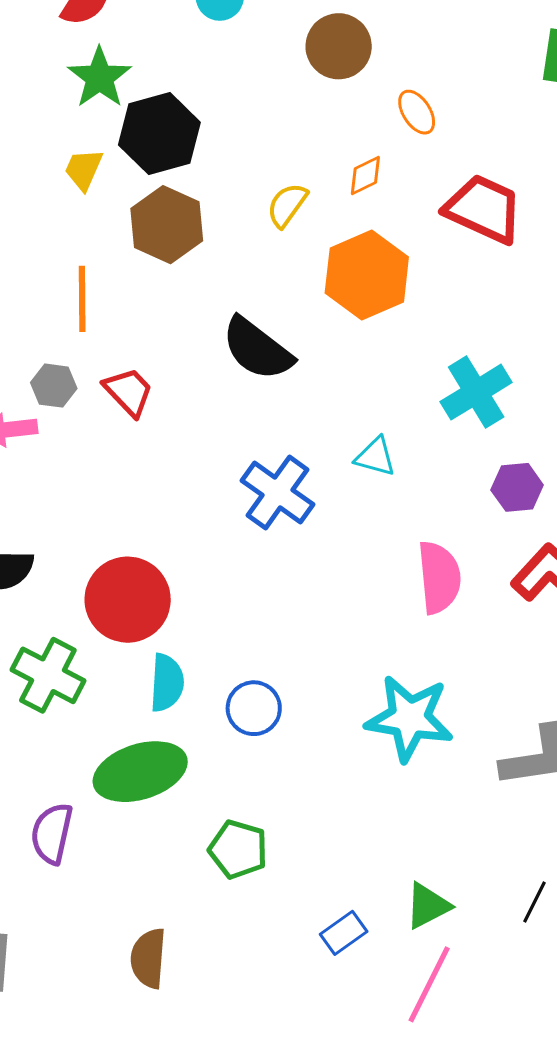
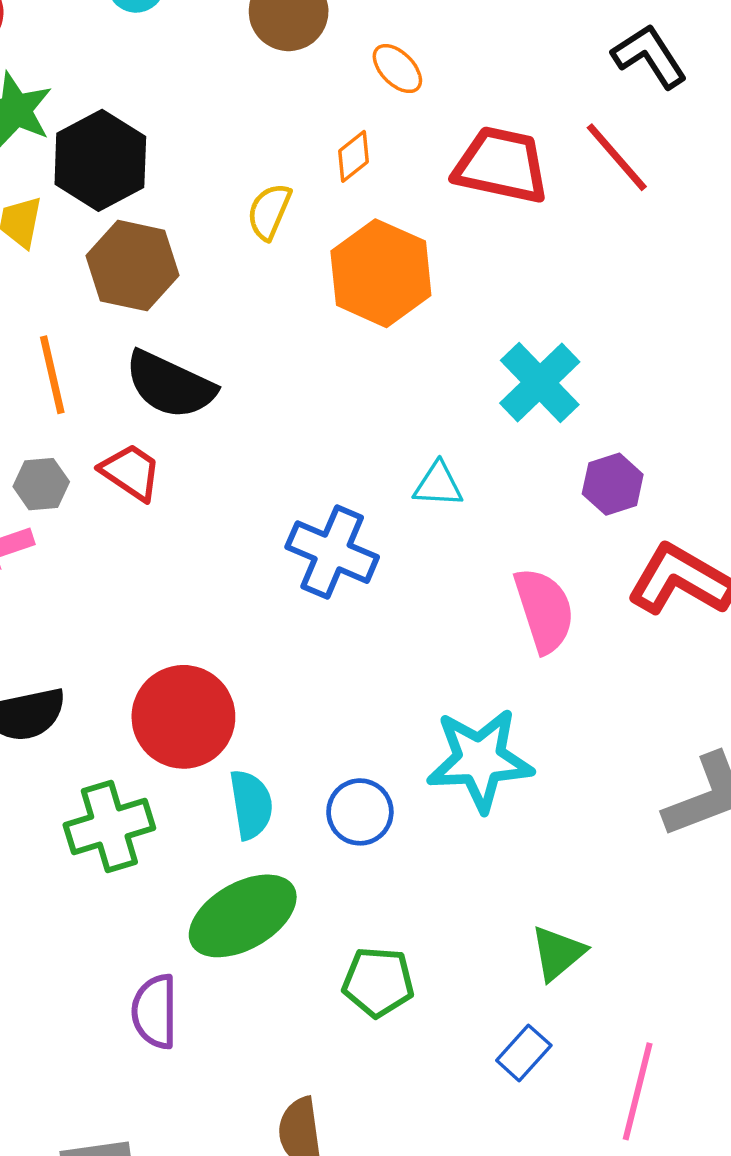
black semicircle: (257, 349) -> (170, 385), moved
green cross: (48, 675) -> (109, 827), turned -32
cyan star: (410, 718) -> (480, 760), moved
green triangle: (428, 906) -> (558, 953), moved

